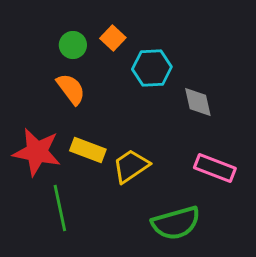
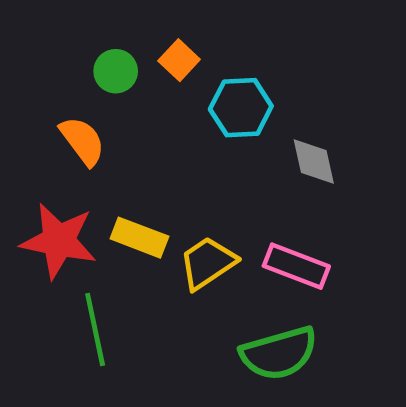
orange semicircle: (71, 89) -> (82, 141), moved
pink rectangle: (215, 168) -> (296, 266), moved

